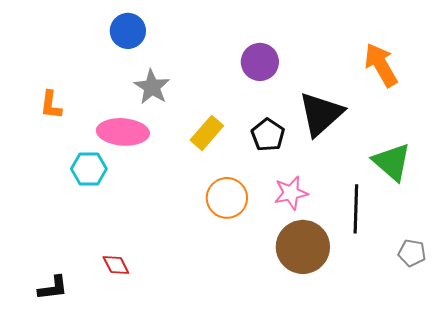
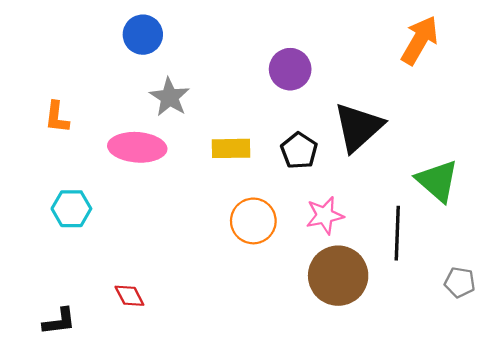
orange arrow: (381, 65) -> (420, 40), moved, turned 60
yellow rectangle: (207, 133) -> (231, 148), turned 48
cyan hexagon: (89, 169) -> (71, 209), moved

